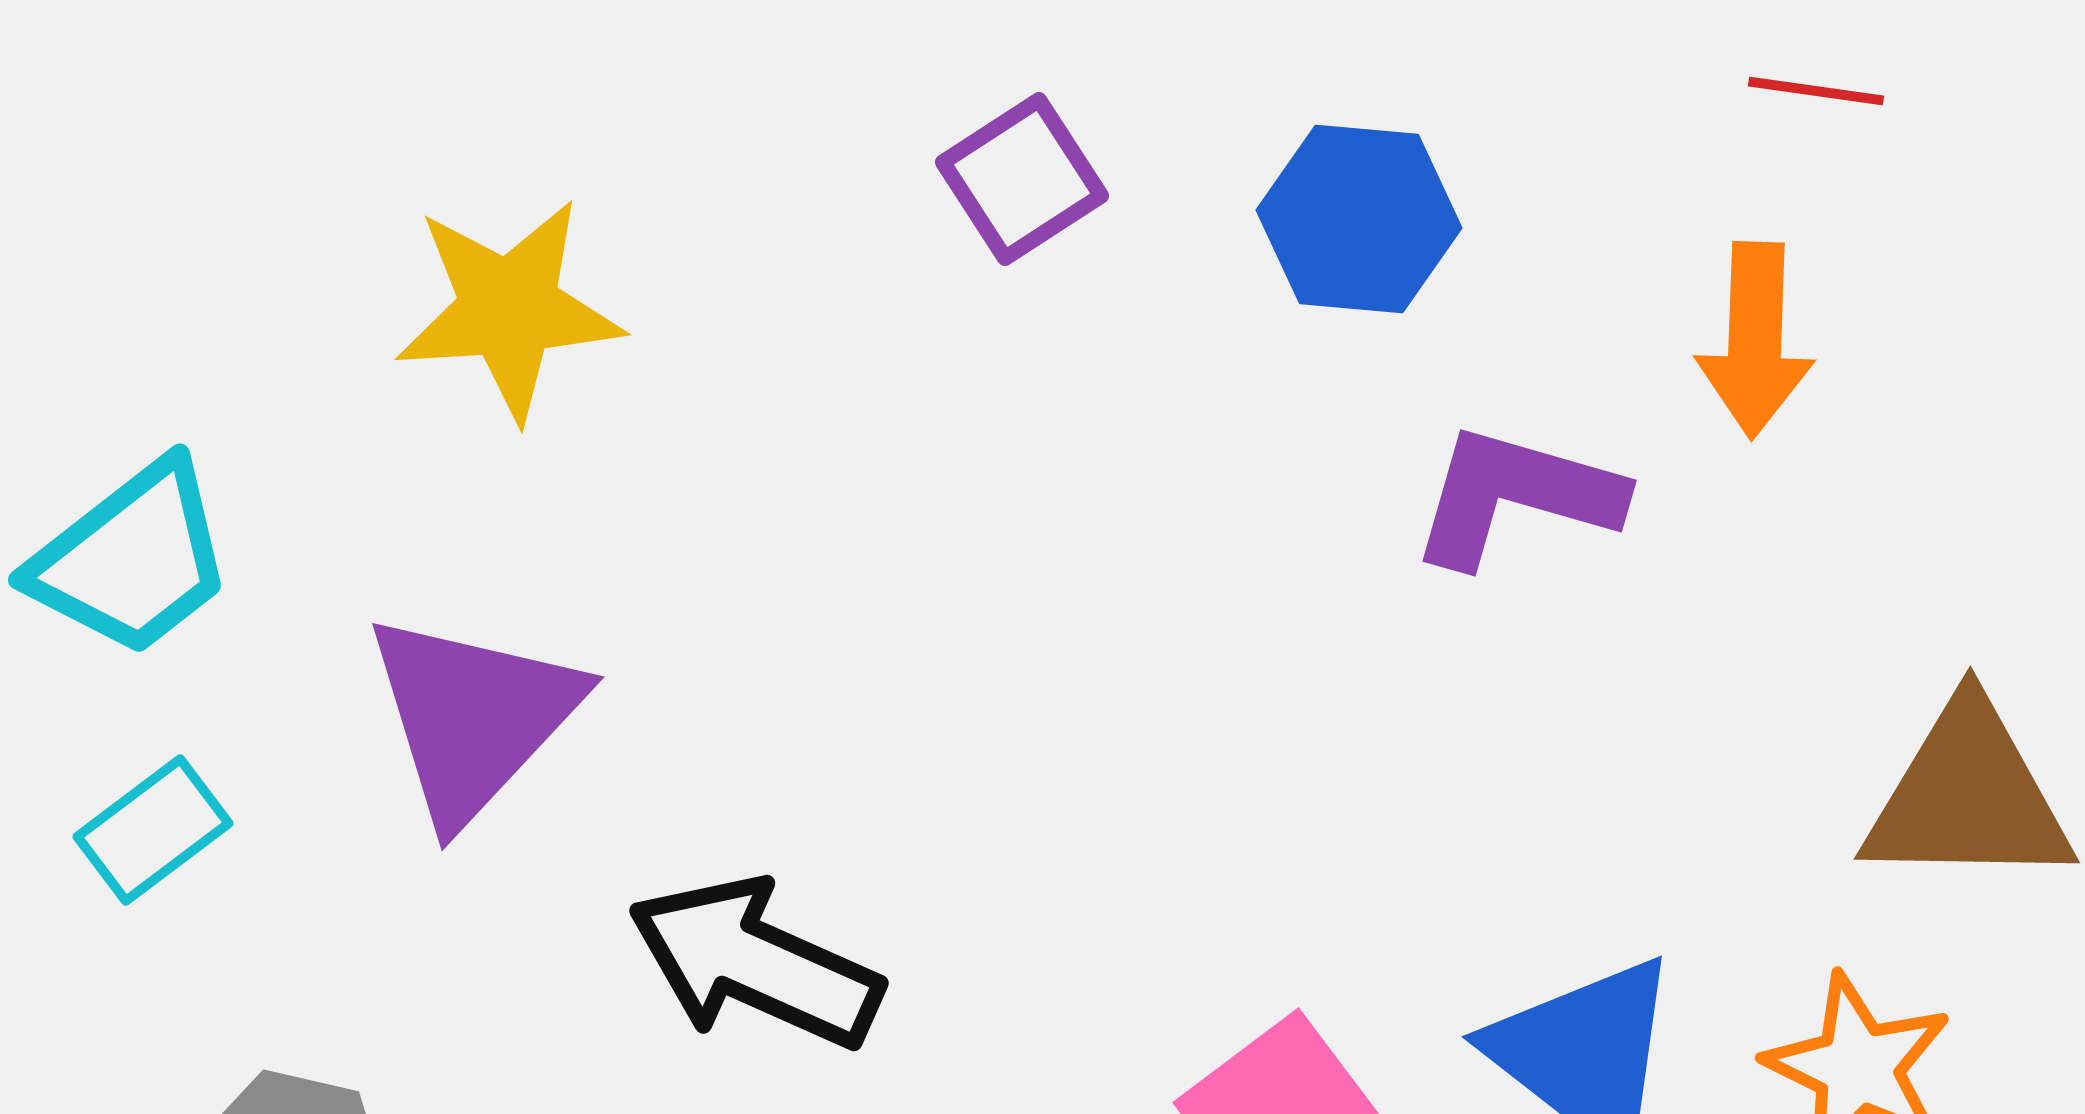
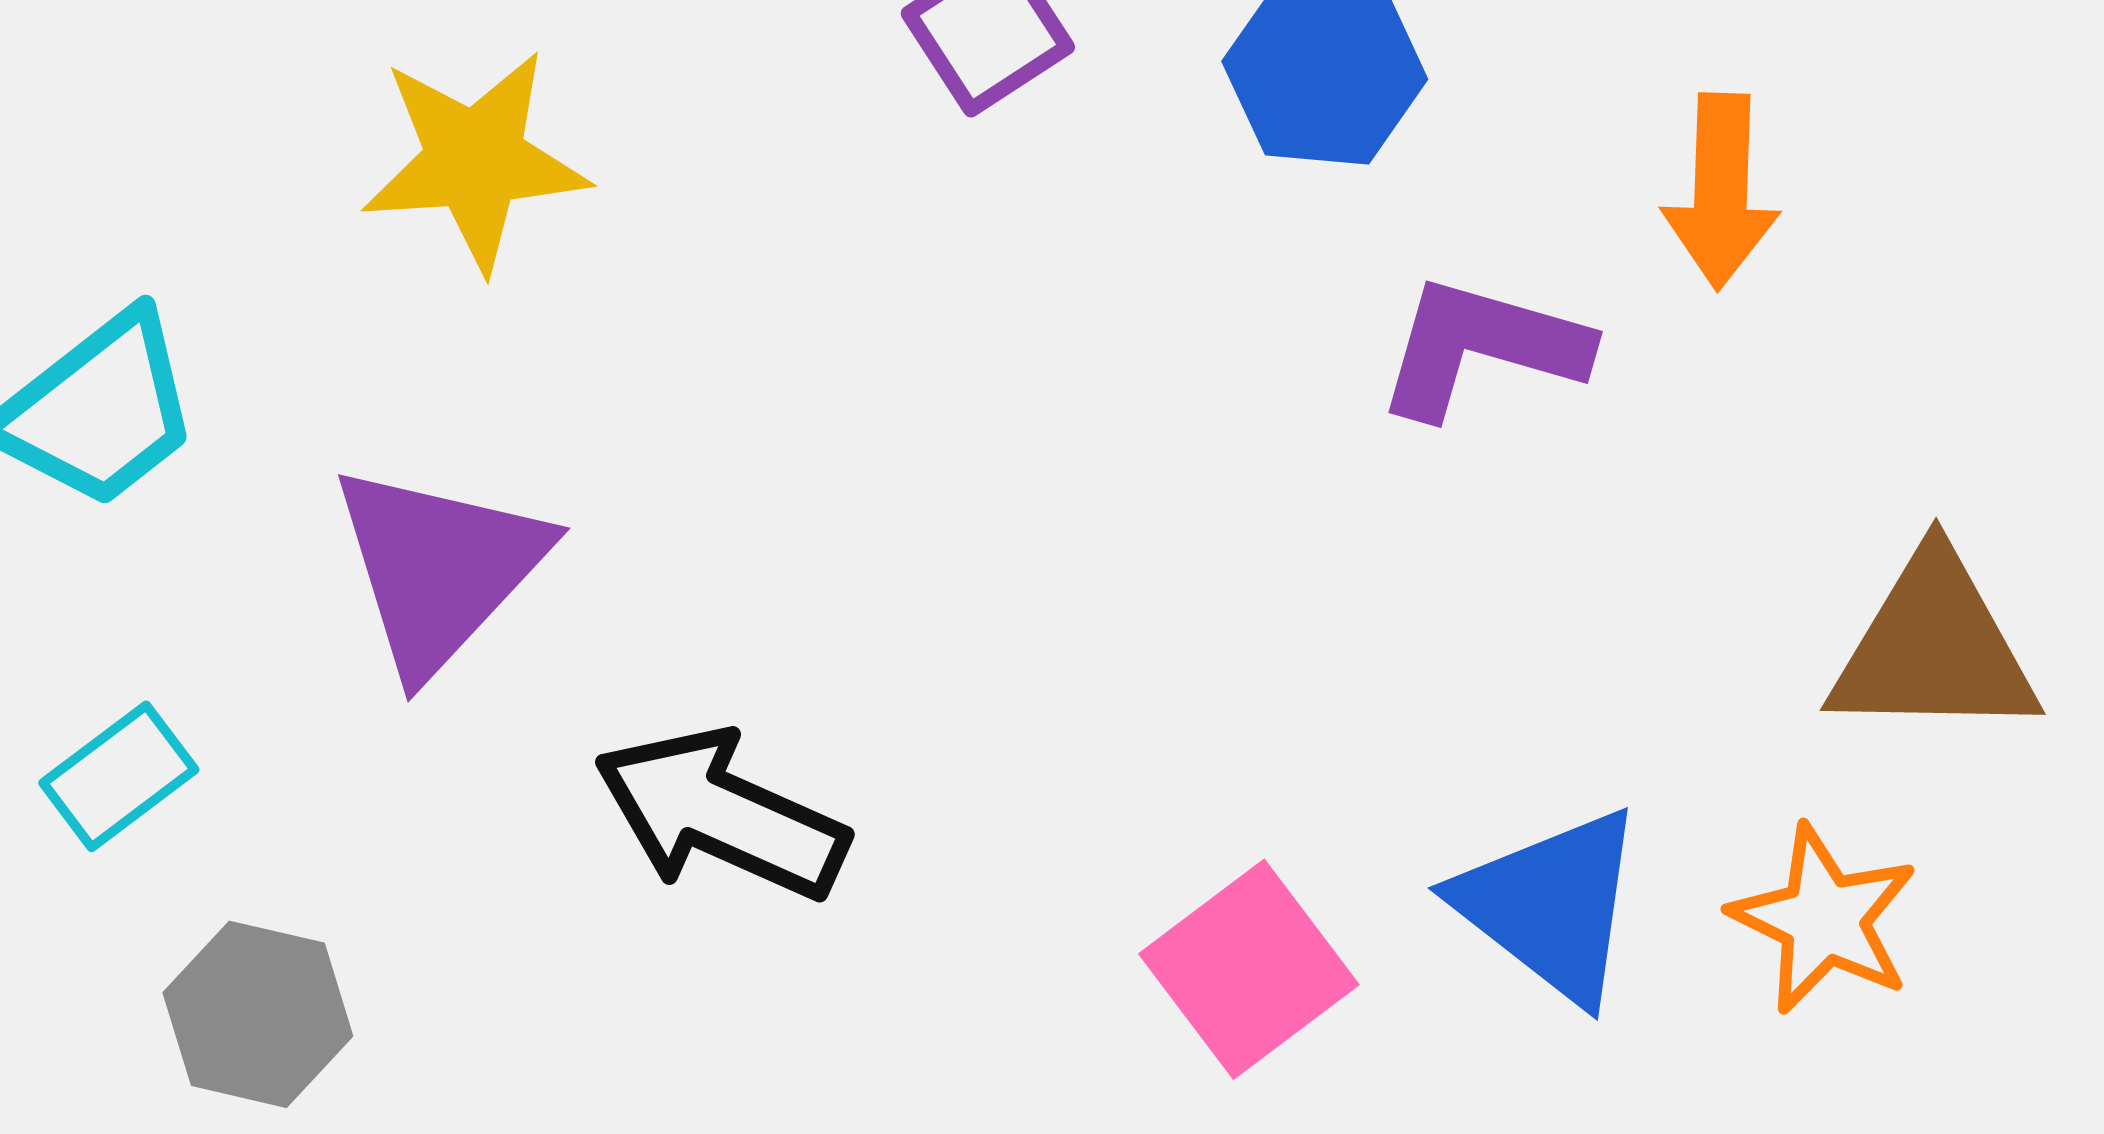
cyan rectangle: (153, 830) -> (119, 776), moved

